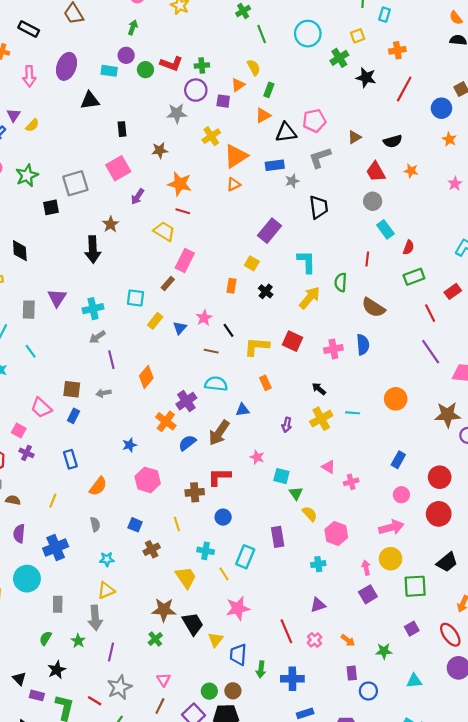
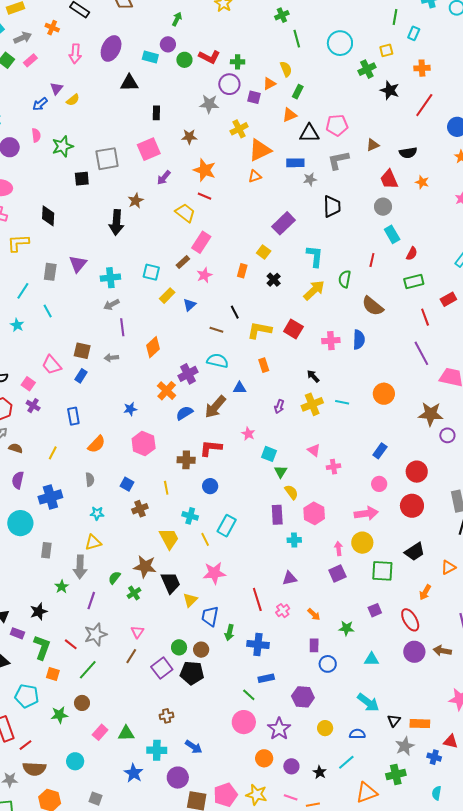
pink star: (204, 318) -> (204, 275), moved
purple rectangle: (278, 537) -> (277, 515), moved
green semicircle: (46, 638) -> (114, 578), moved

